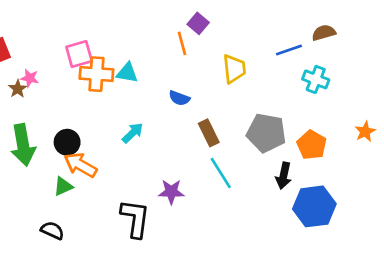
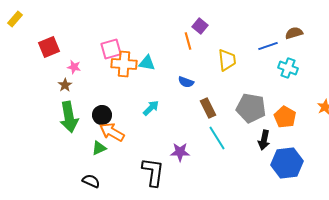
brown star: (18, 89) -> (65, 85), moved

